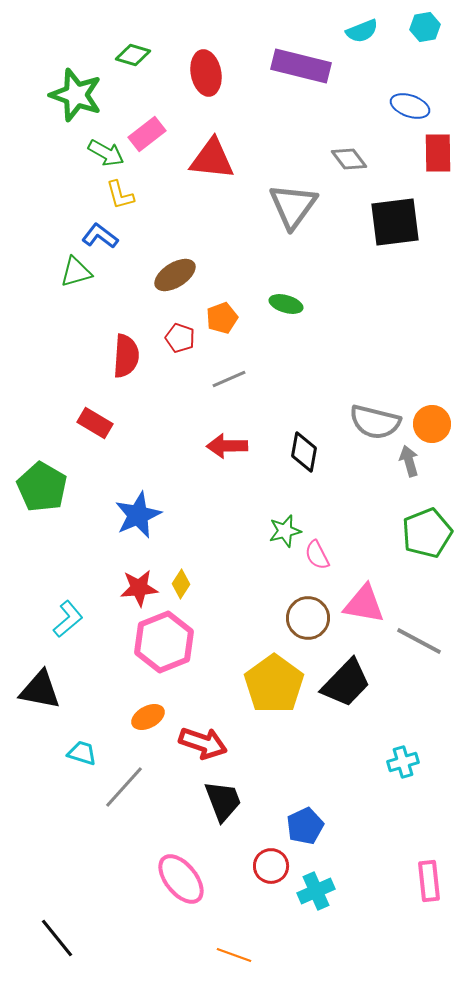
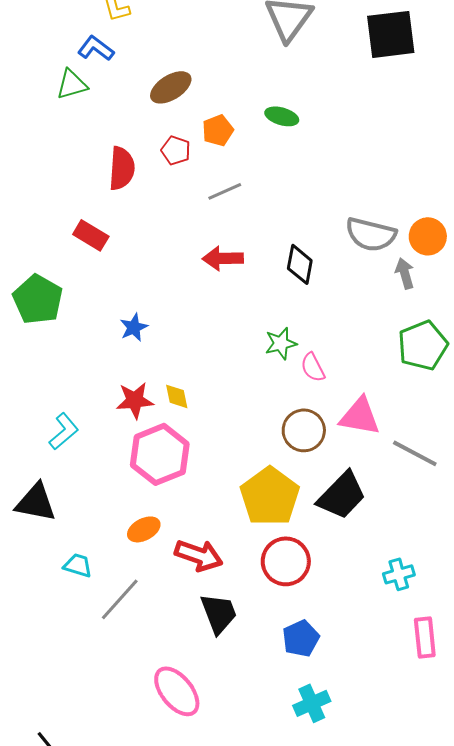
blue star: (138, 515) -> (134, 327), size x0.6
yellow diamond: (181, 584) -> (177, 396), turned -44
red circle: (271, 866) -> (286, 561), moved, size x1.4
pink rectangle: (429, 881) -> (425, 637), moved

